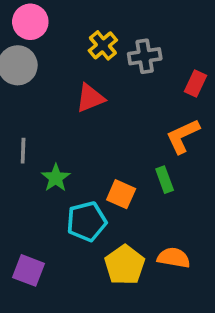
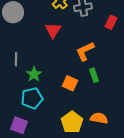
red triangle: (90, 98) -> (53, 30), turned -36
orange L-shape: (183, 136) -> (85, 51), moved
cyan pentagon: (87, 221) -> (32, 98), moved

